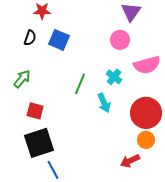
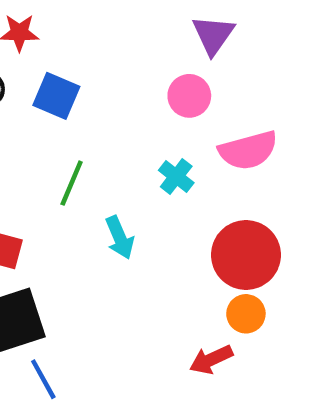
green line: (80, 84) -> (72, 183), moved
cyan arrow: (104, 103) -> (120, 238), moved

